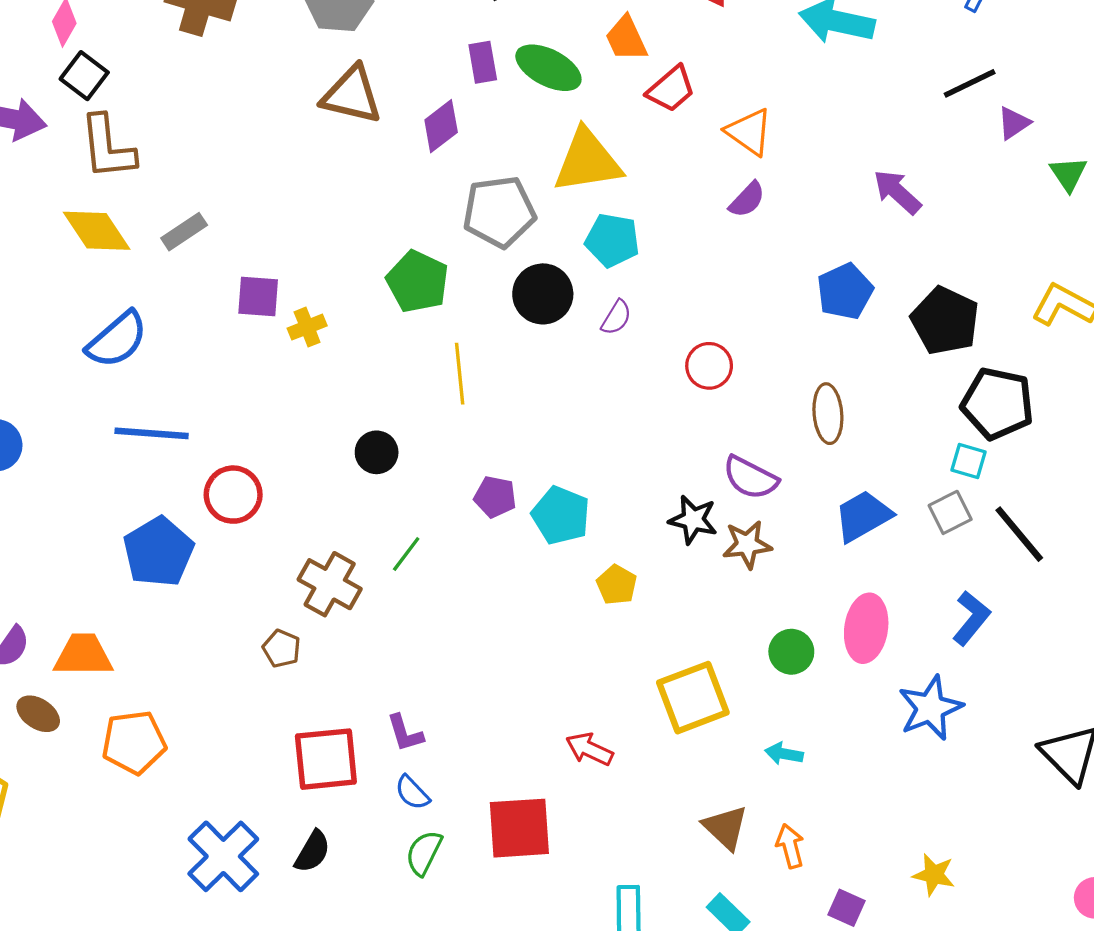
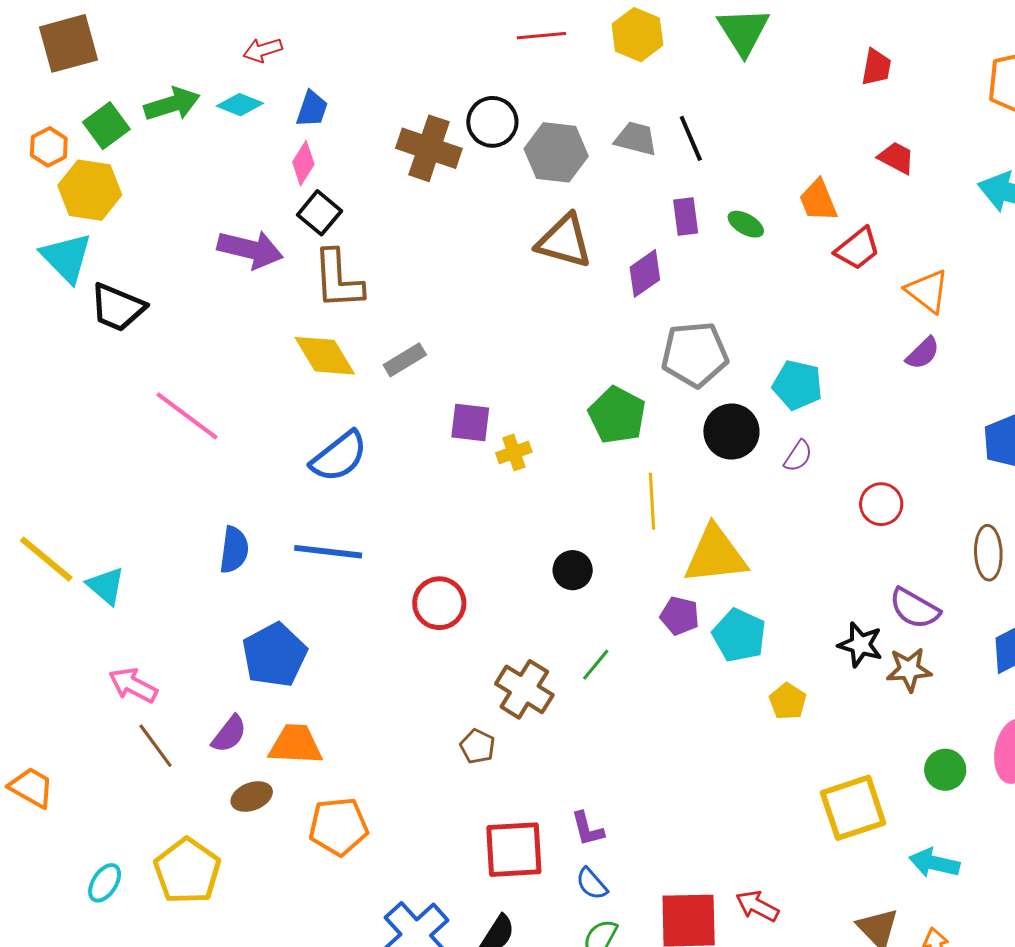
green ellipse: (548, 68) -> (746, 224), size x0.6
yellow triangle: (587, 161) -> (715, 555), moved
blue line: (152, 433) -> (328, 552), moved
blue pentagon: (158, 552) -> (274, 655), moved
brown ellipse: (38, 714) -> (252, 796), turned -57
red arrow: (589, 749) -> (757, 906), moved
cyan arrow: (784, 754) -> (934, 863), size x1.4

